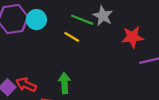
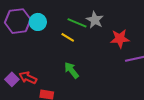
green arrow: (65, 83) -> (71, 70), moved, turned -36

